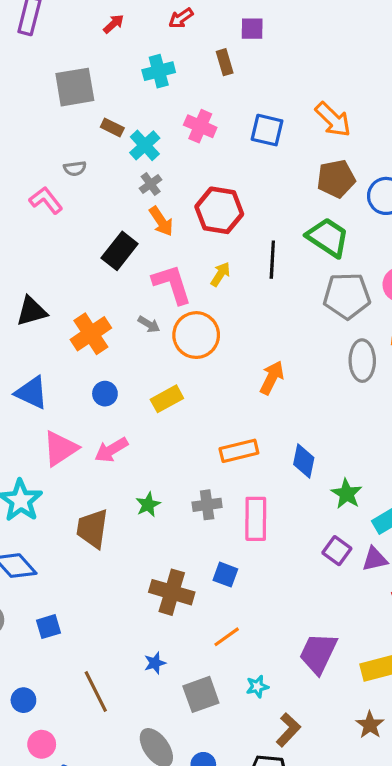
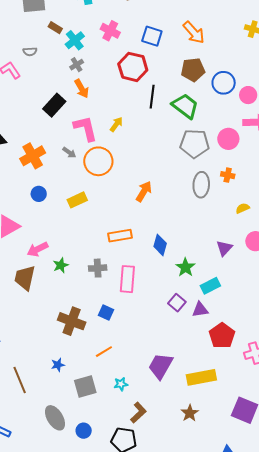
red hexagon: (219, 210) -> (133, 67), moved
black line: (272, 260) -> (152, 97), moved
pink arrow: (111, 450) -> (38, 249), moved

